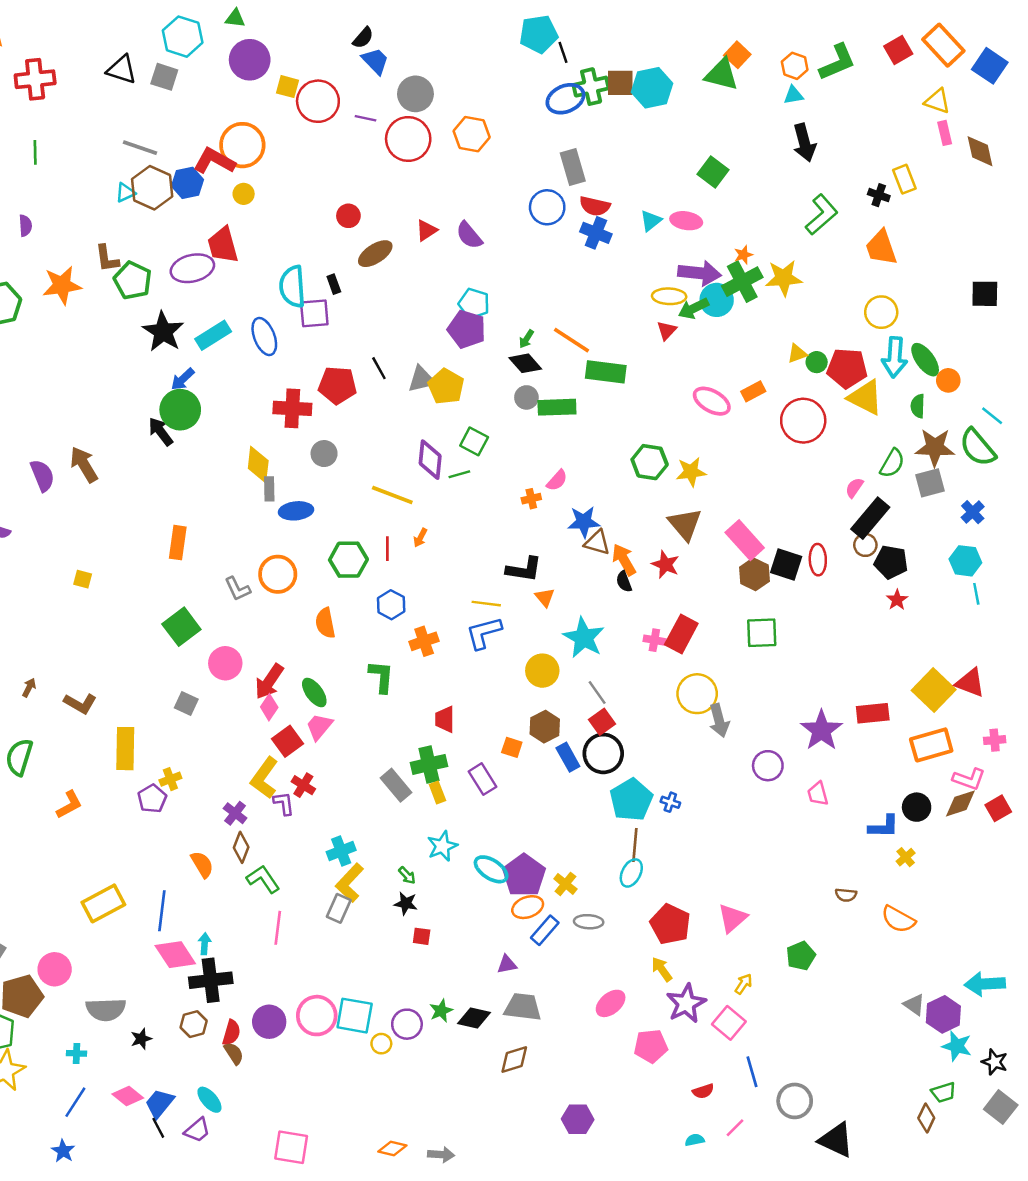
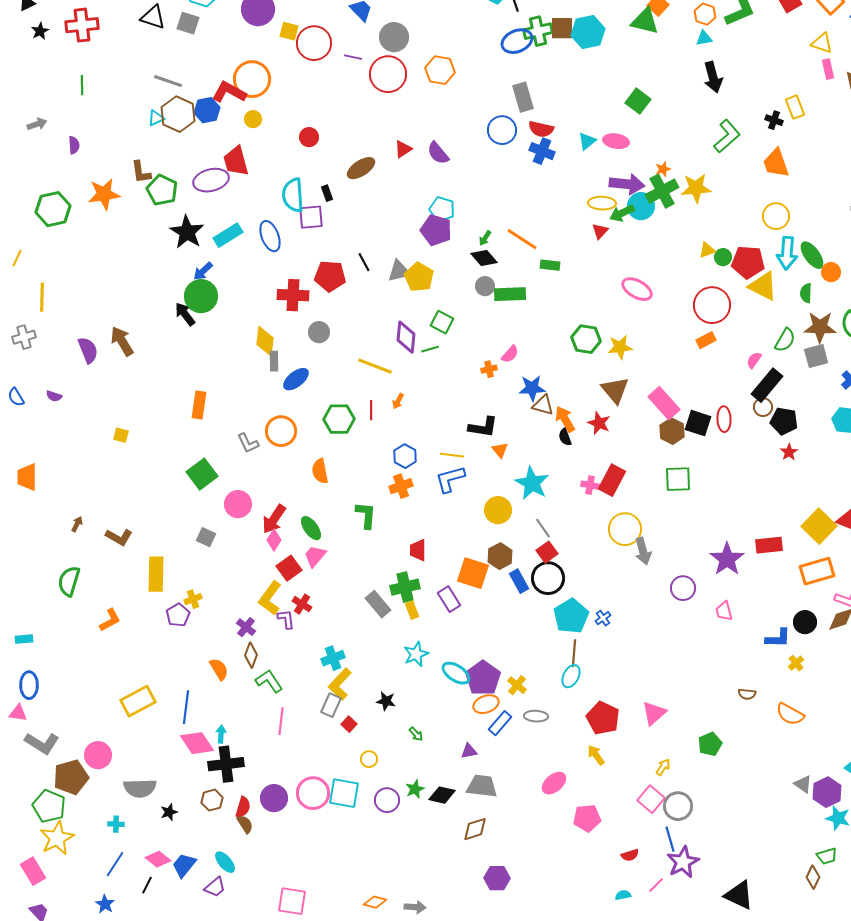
red circle: (348, 216) -> (309, 137), moved
green rectangle: (606, 372) -> (550, 265), size x0.6
orange rectangle: (753, 391) -> (706, 340), moved
blue ellipse: (296, 511) -> (296, 379), turned -32
blue hexagon: (391, 605) -> (405, 456), moved
orange square: (512, 747) -> (473, 573), size x1.8
blue cross: (670, 802) -> (603, 618), turned 35
green arrow: (407, 875) -> (416, 734), moved
red square: (422, 936) -> (349, 724), moved, turned 35
purple star: (686, 1003) -> (683, 862), moved
yellow circle: (381, 1044) -> (369, 759), moved
gray circle: (795, 1101) -> (678, 806), moved
purple hexagon: (578, 1119) -> (497, 878), moved
black line: (158, 1128) -> (147, 885), moved, turned 54

